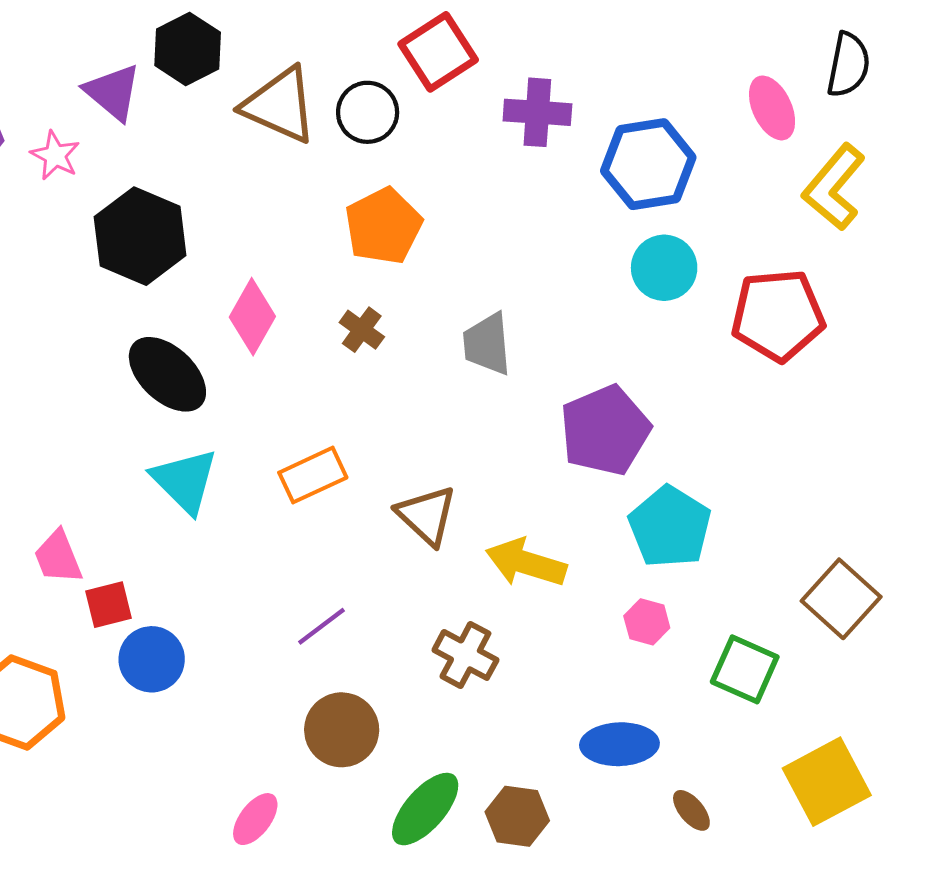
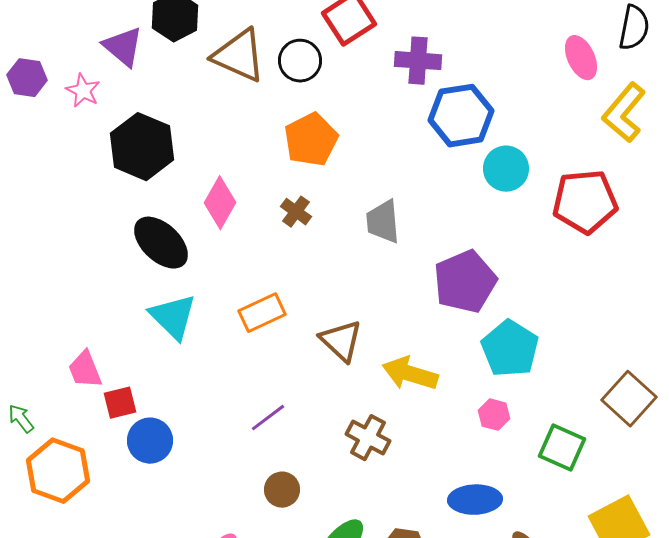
blue hexagon: (648, 164) -> (461, 116), moved
brown circle: (342, 730) -> (282, 490), size x0.7

